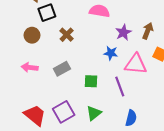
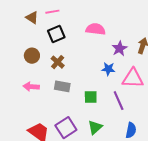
black square: (47, 13) -> (56, 34), moved
brown cross: (67, 35) -> (58, 62), moved
gray rectangle: (62, 69) -> (62, 86), turned 42

